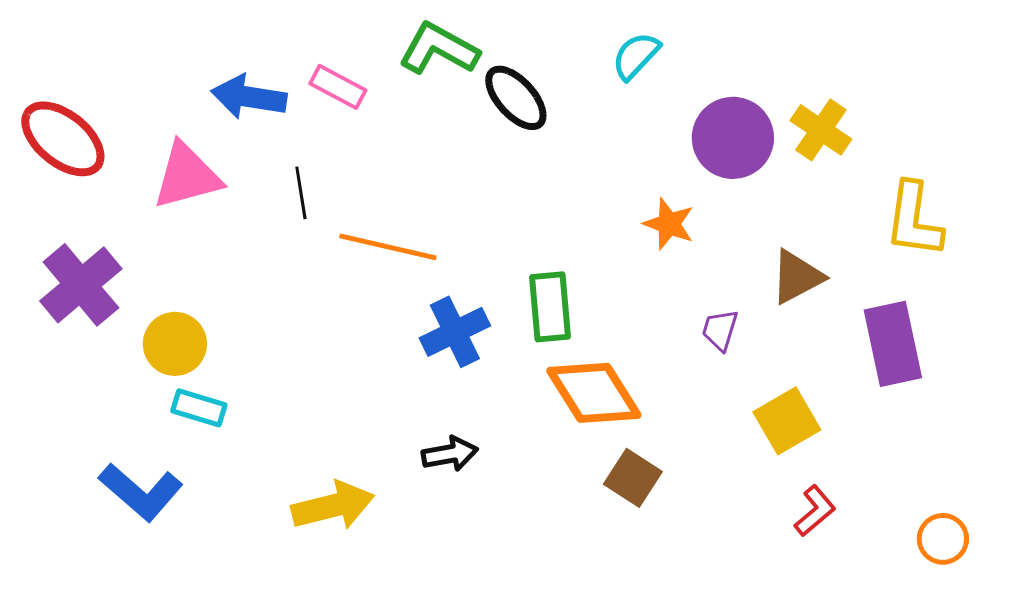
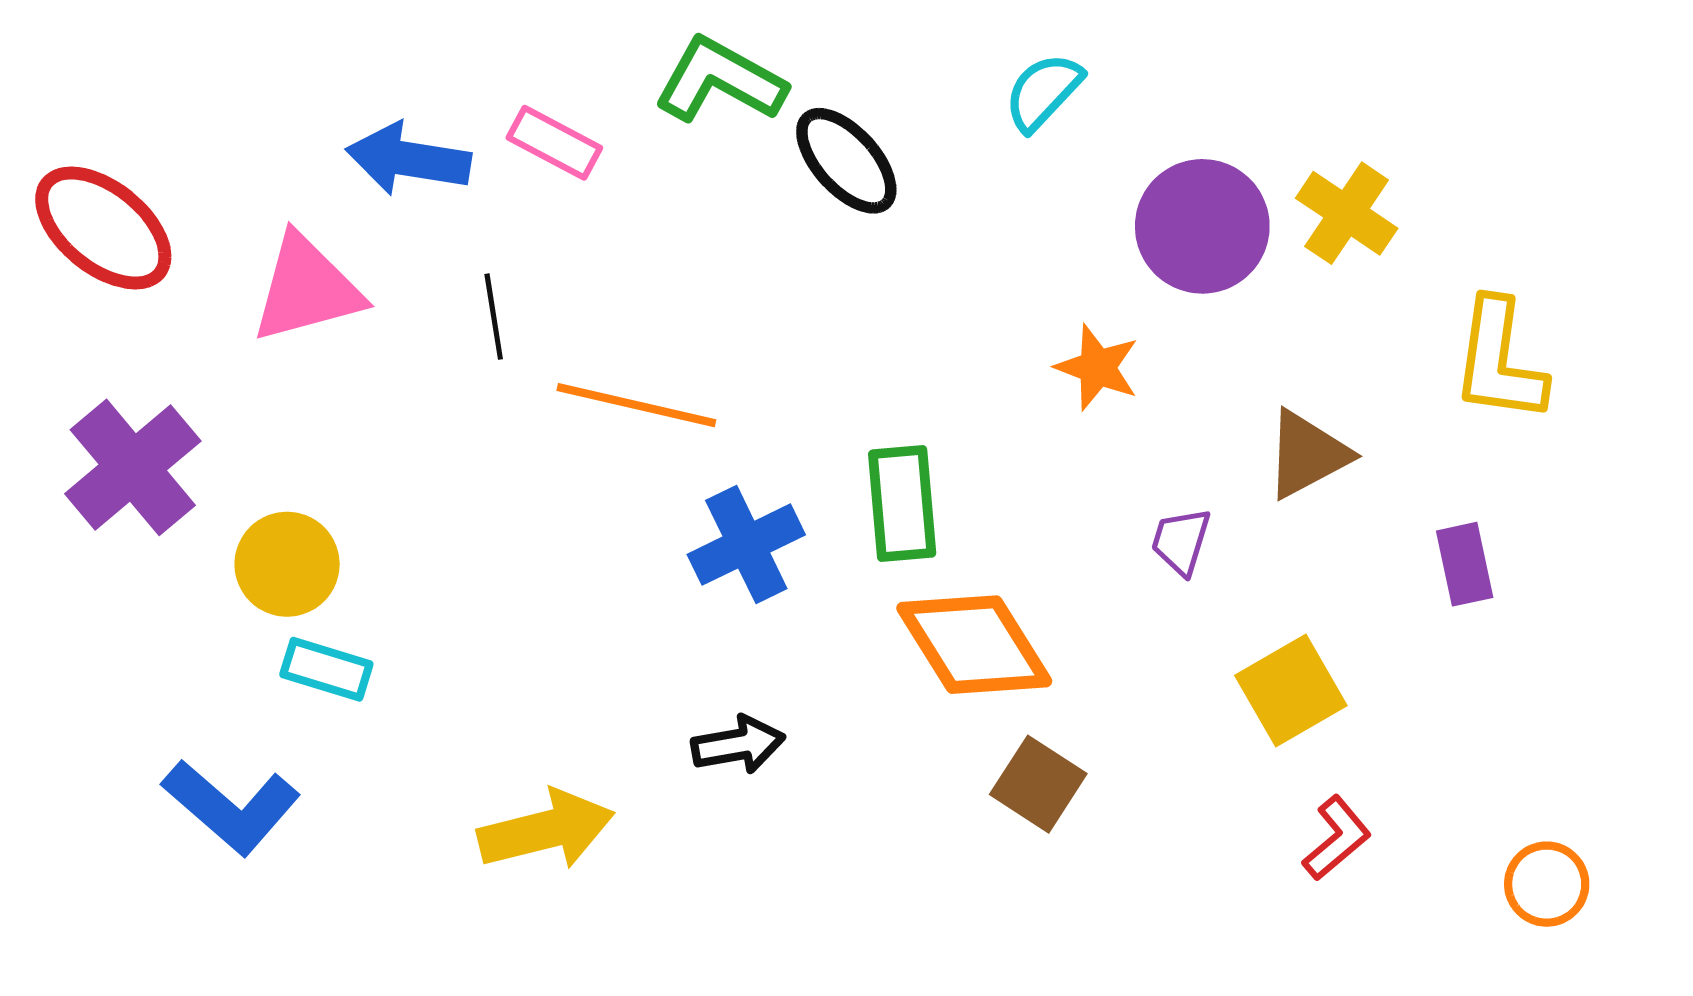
purple rectangle: (893, 344) -> (1465, 564), size x0.6

